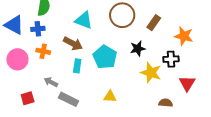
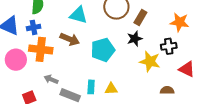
brown rectangle: (154, 23) -> (140, 18), moved
orange cross: (43, 51) -> (41, 49), size x1.6
cyan pentagon: (105, 57) -> (103, 50), turned 30
cyan rectangle: (77, 66) -> (91, 87), moved
red triangle: (187, 83) -> (187, 69), turned -30

